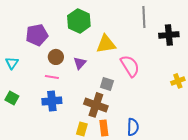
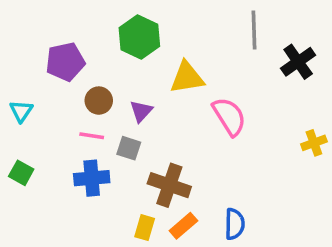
black cross: (169, 35) -> (298, 62), turned -30
gray square: (107, 84) -> (129, 148), moved
orange rectangle: (104, 128) -> (183, 226), turned 56

